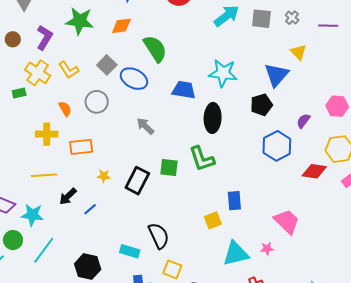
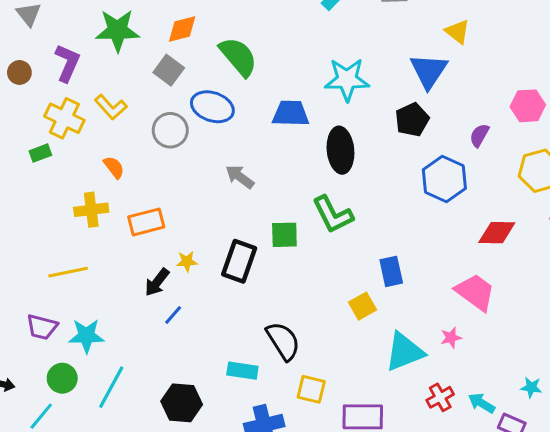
gray square: (107, 65) -> (169, 70), moved
gray circle: (97, 102) -> (170, 130), moved
red diamond: (314, 171) -> (497, 233), moved
yellow line: (44, 175) -> (68, 272), moved
black arrow: (68, 196) -> (157, 282), moved

